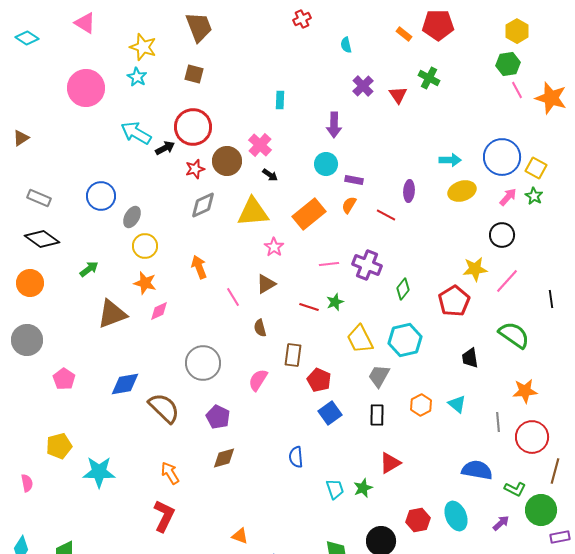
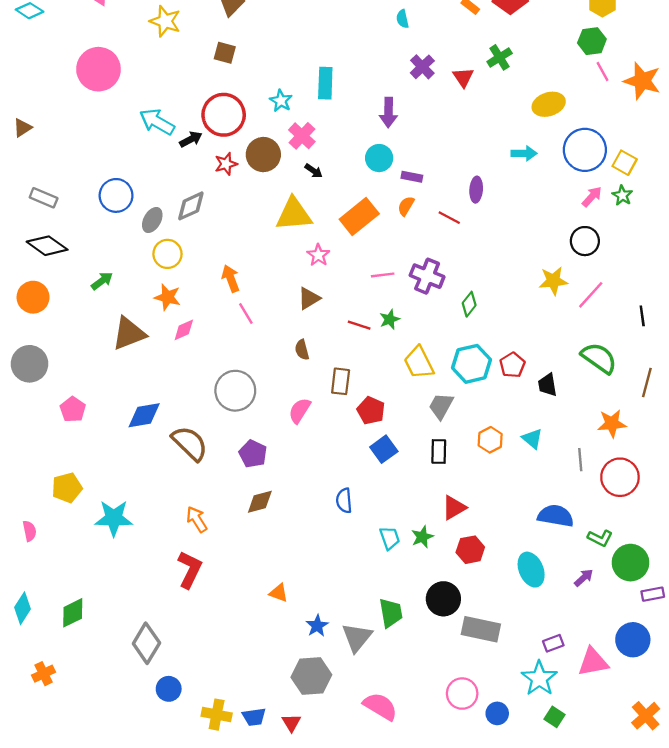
cyan star: (137, 77) -> (281, 101), moved
green cross: (429, 78) -> (500, 57), turned 30
cyan rectangle: (280, 100) -> (325, 83), size x1.5
yellow ellipse: (462, 191) -> (549, 104), moved
gray diamond: (203, 205) -> (191, 206), moved
pink line: (233, 297) -> (246, 314), moved
red pentagon: (454, 301) -> (512, 365), moved, size x0.7
brown line: (555, 471) -> (647, 383), moved
red hexagon: (418, 520) -> (470, 550), moved

